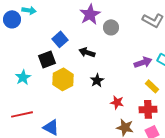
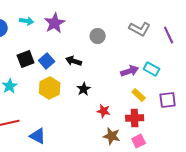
cyan arrow: (29, 10) -> (27, 21), moved
purple star: (90, 14) -> (55, 23), moved
blue square: (60, 39) -> (47, 61), moved
black square: (47, 59) -> (26, 59), moved

